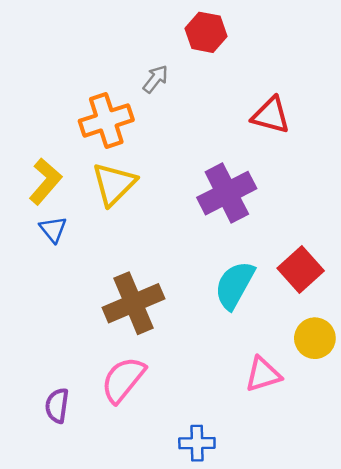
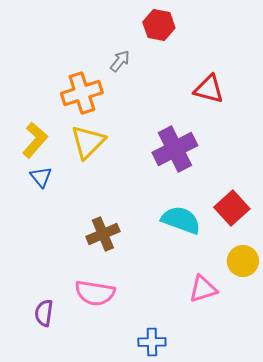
cyan semicircle: (235, 285) -> (181, 220), turned 81
brown cross: (133, 303) -> (103, 234), size x0.7
pink semicircle: (123, 380) -> (95, 293), turned -120

